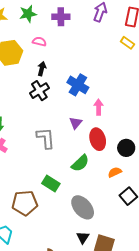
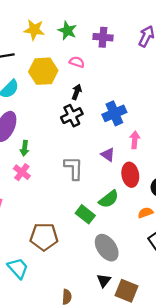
green star: (28, 14) -> (67, 31), turned 30
blue cross: (78, 85) -> (114, 113), turned 30
purple triangle: (76, 123) -> (108, 155), turned -40
green rectangle: (51, 183) -> (85, 214), moved

